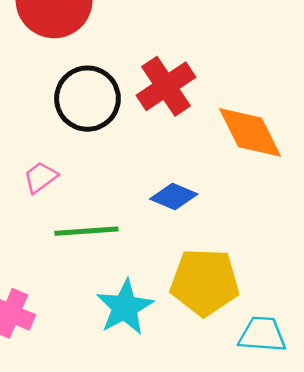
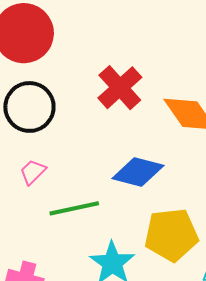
black circle: (87, 99) -> (29, 107), moved
blue diamond: (174, 196) -> (138, 172), size x1.4

